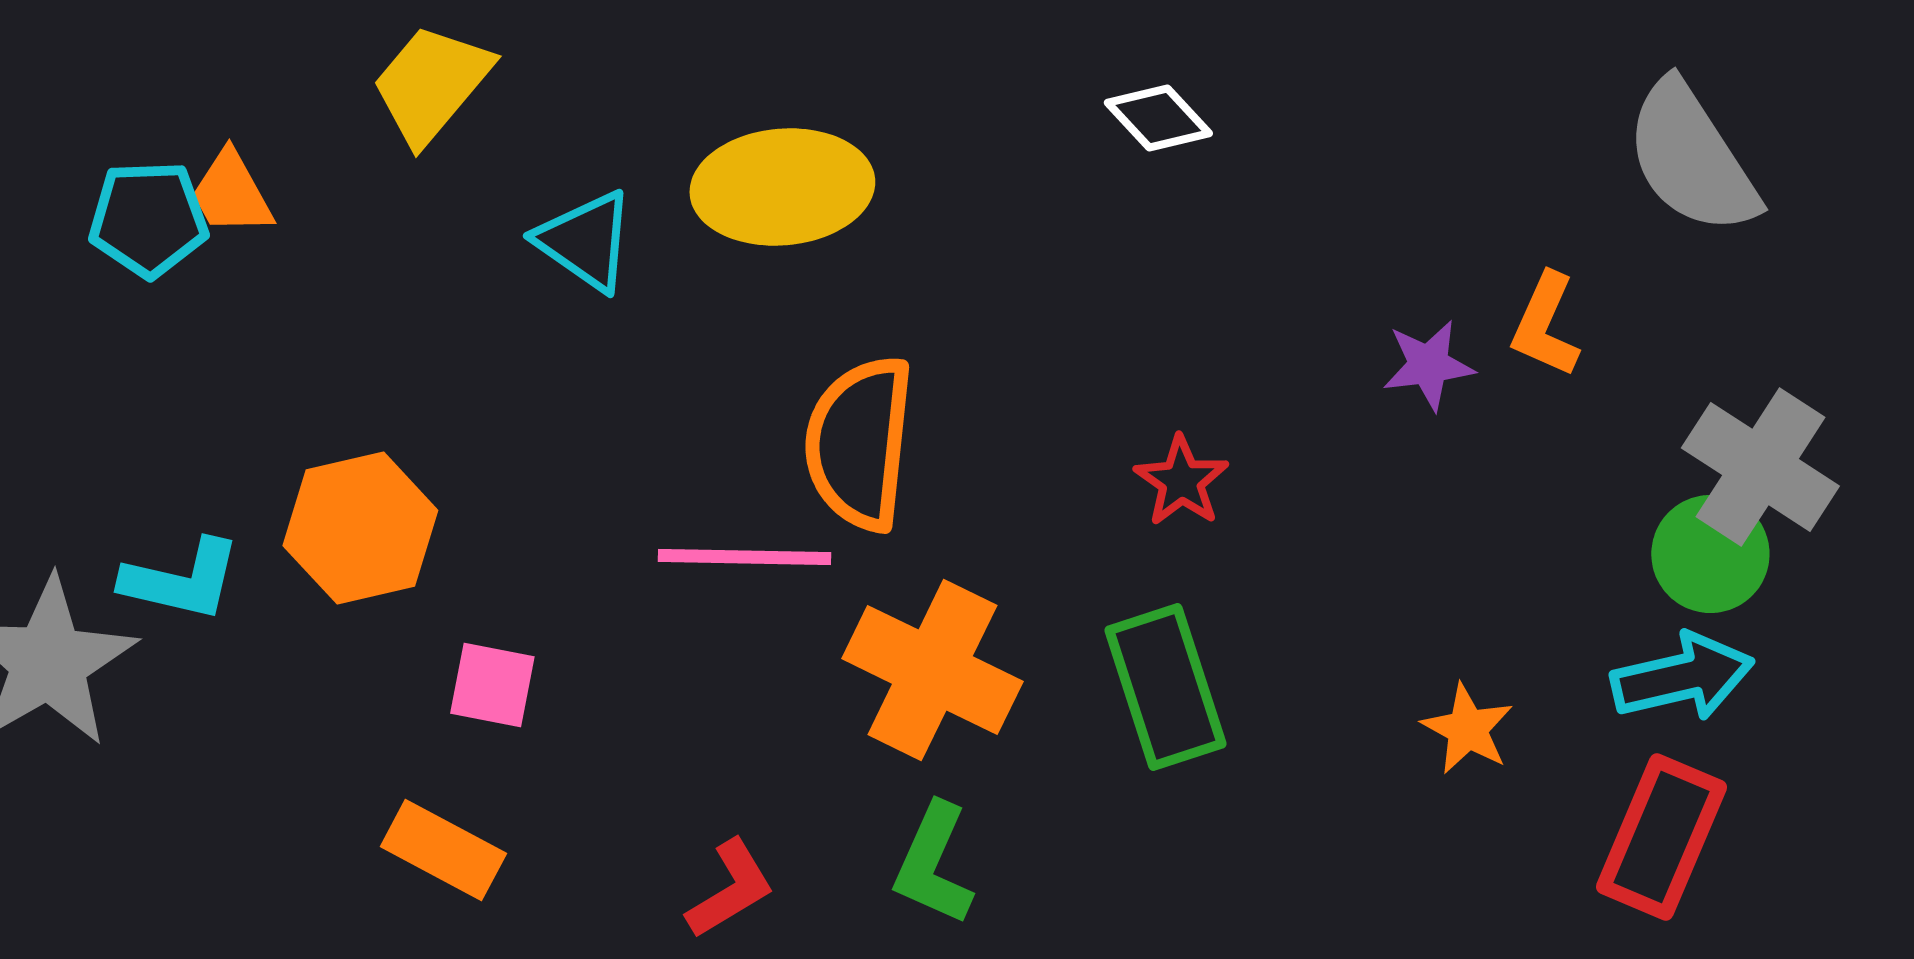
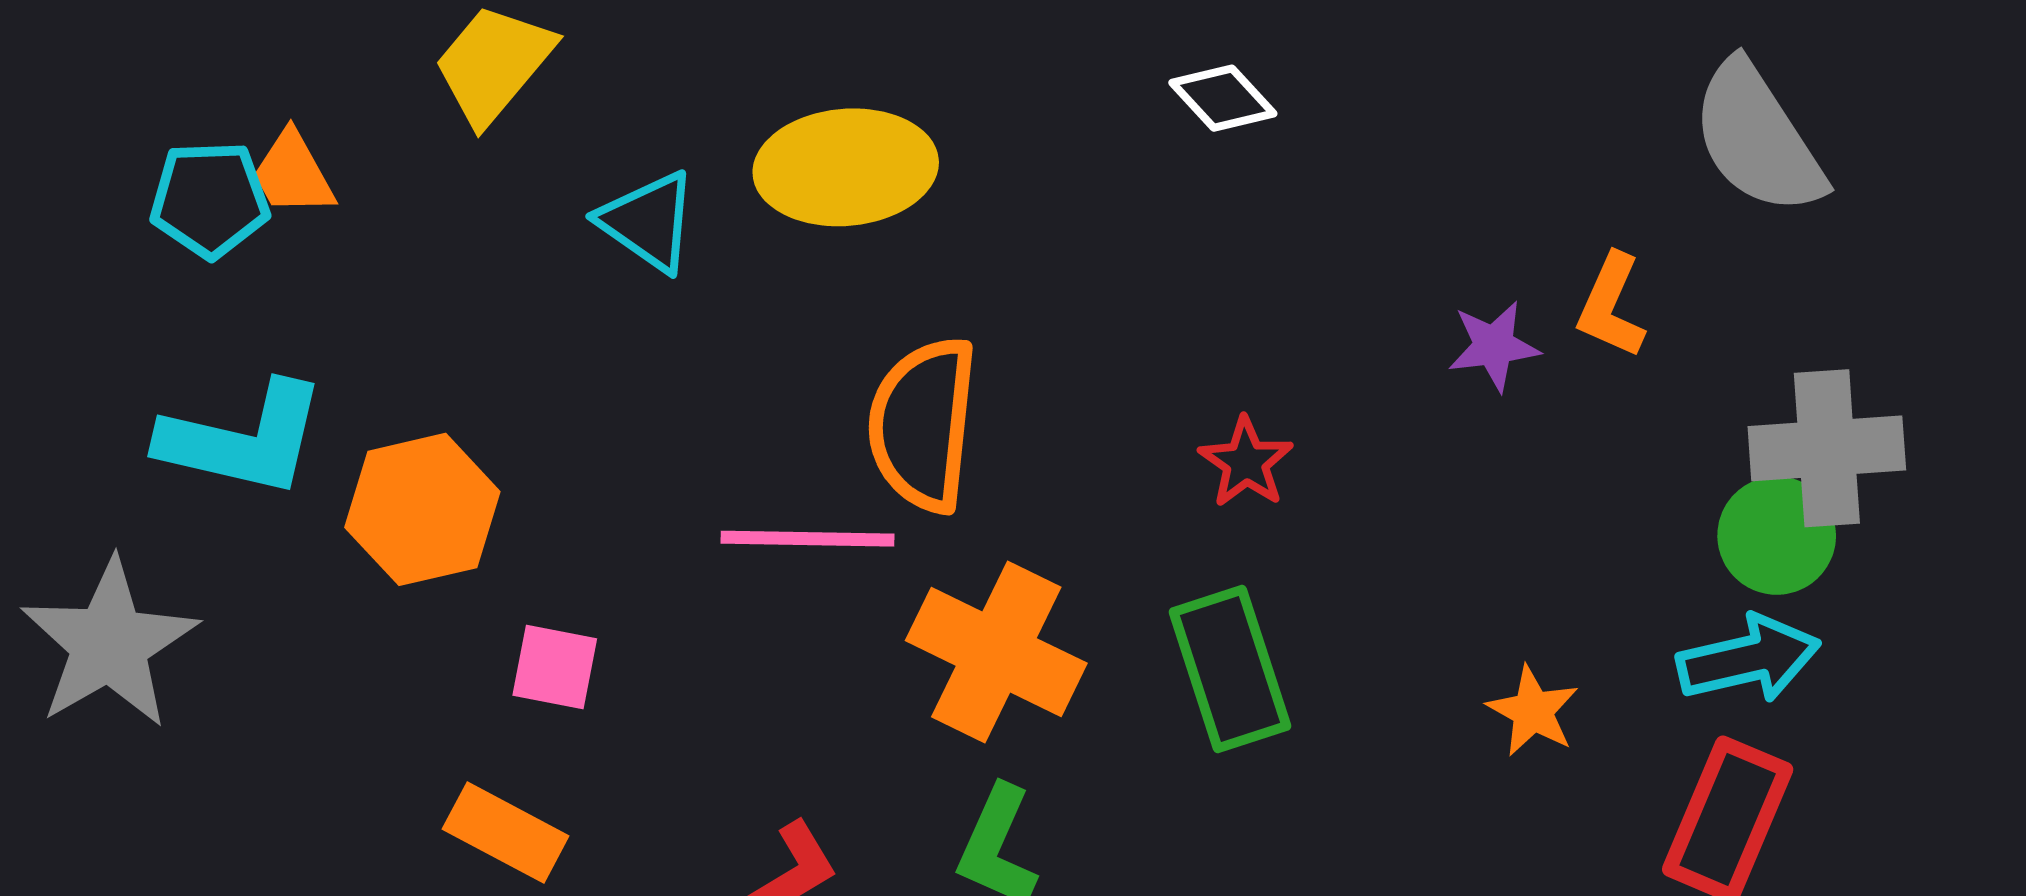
gray cross: (1760, 467) -> (1827, 448), turned -37
cyan L-shape: (181, 580) -> (243, 439), moved, size x1.4

